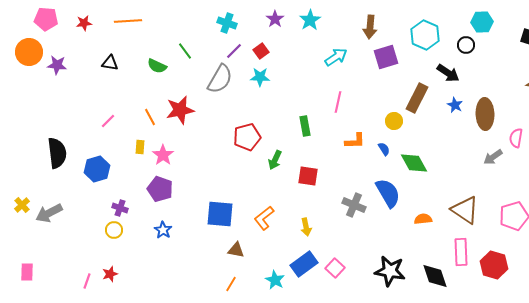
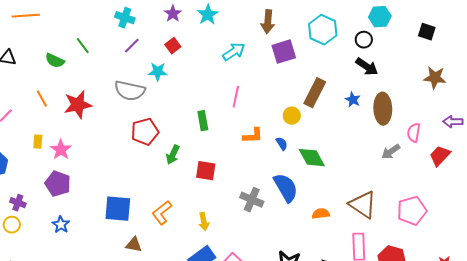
red square: (261, 51) -> (173, 46), moved
black arrow: (448, 73) -> (367, 67), moved
gray semicircle: (220, 79) -> (130, 91), moved, turned 72
orange line: (150, 117) -> (42, 99), moved

